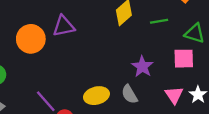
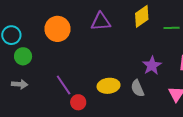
purple triangle: (64, 26) -> (101, 22), moved

